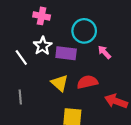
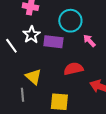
yellow triangle: (60, 83) -> (33, 77), moved
gray line: (20, 97) -> (22, 95), moved

